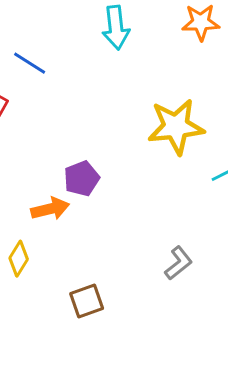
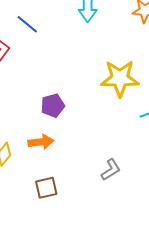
orange arrow: (50, 209) -> (41, 142), moved

